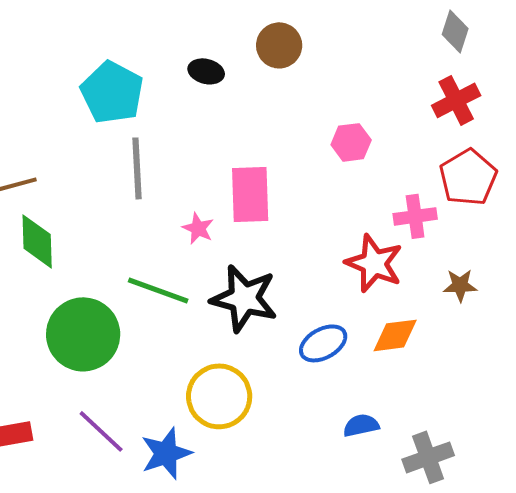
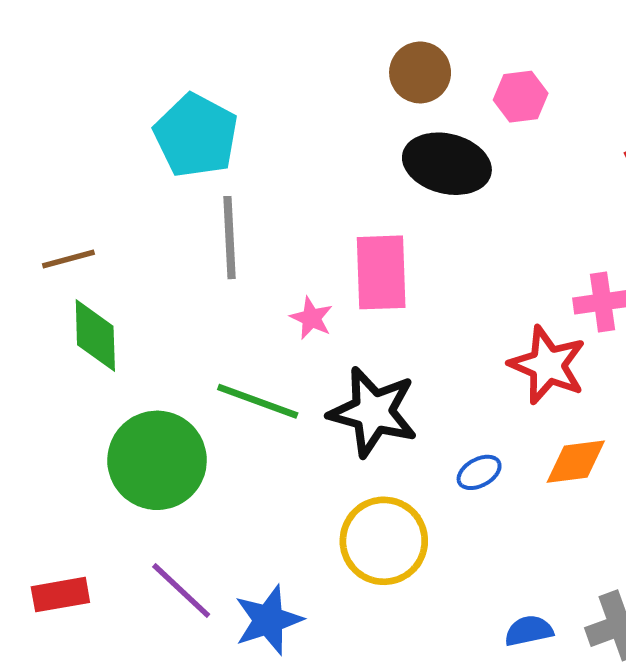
black ellipse: (206, 71) -> (447, 164), moved, size x1.8
pink hexagon: (351, 142) -> (521, 97), moved
blue ellipse: (323, 343) -> (479, 472), size x0.7
yellow circle: (219, 396) -> (384, 541), moved
blue semicircle: (361, 425) -> (529, 631), moved

